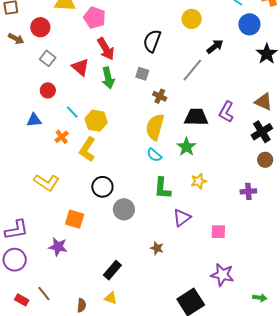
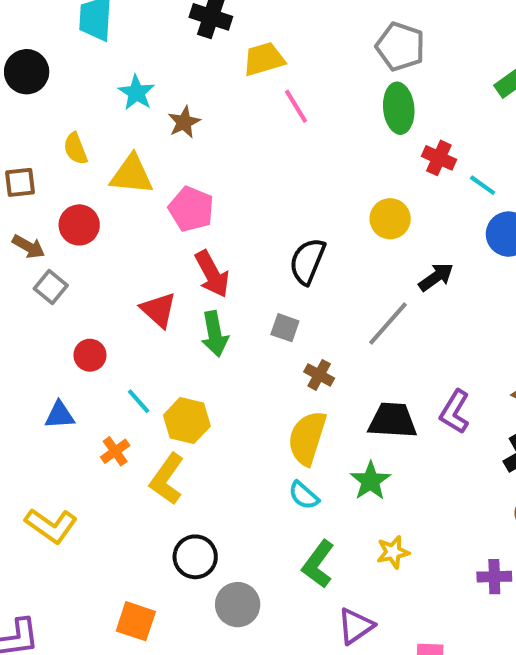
gray square: (48, 58) -> (51, 287), moved
yellow L-shape: (47, 182) -> (51, 526), moved
green L-shape: (162, 188) -> (318, 564), turned 30

